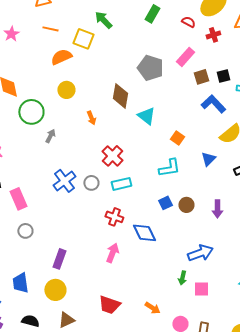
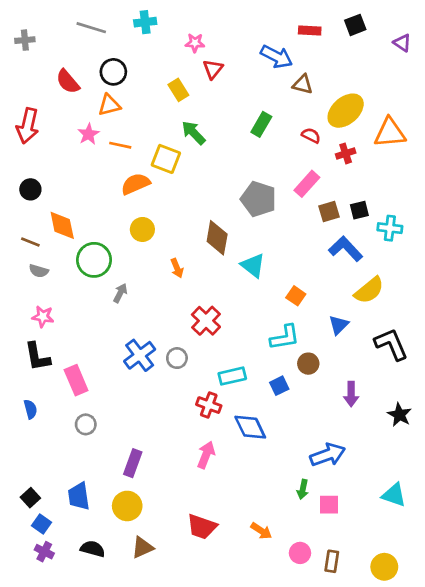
pink star: (11, 34) -> (88, 134), moved
cyan rectangle: (121, 184) -> (232, 376), moved
brown circle: (186, 205) -> (308, 364), moved

